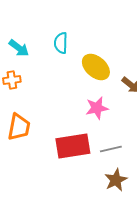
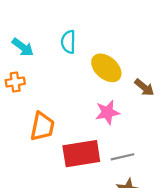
orange trapezoid: (19, 127) -> (42, 126), moved

